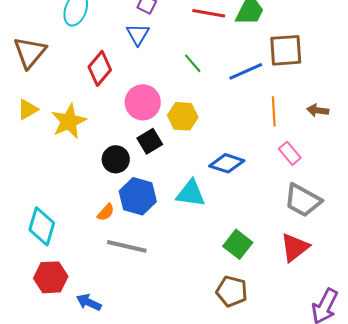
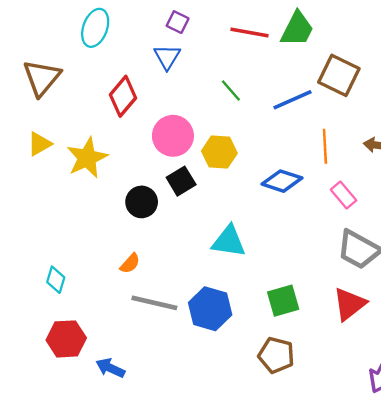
brown square: (286, 50) -> (339, 75), turned 30
blue diamond: (227, 163) -> (282, 181), moved
blue hexagon: (138, 196) -> (210, 309), moved
cyan diamond: (42, 226) -> (56, 280), size x0.6
green square: (238, 244) -> (283, 301), turned 36

